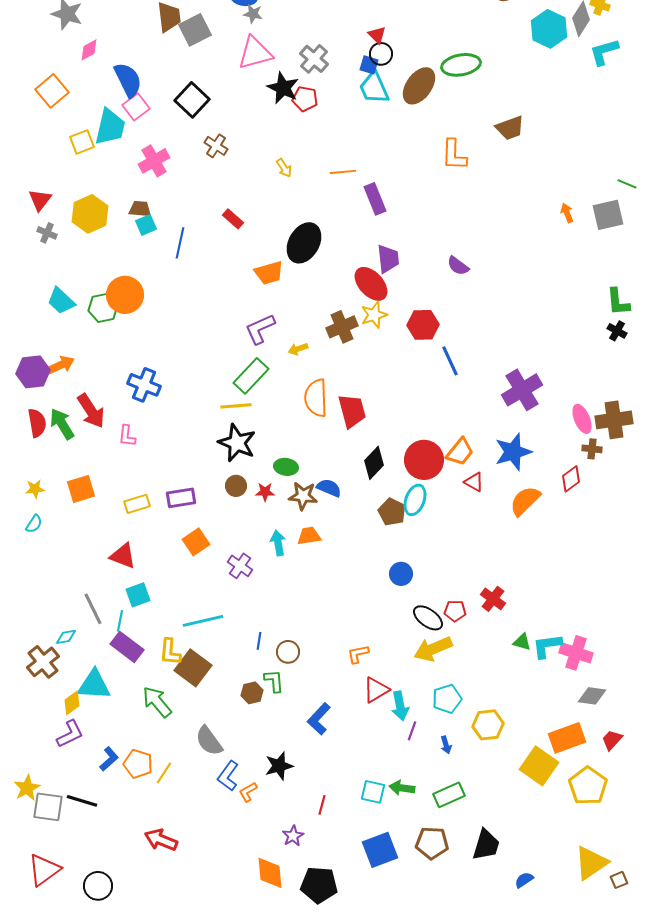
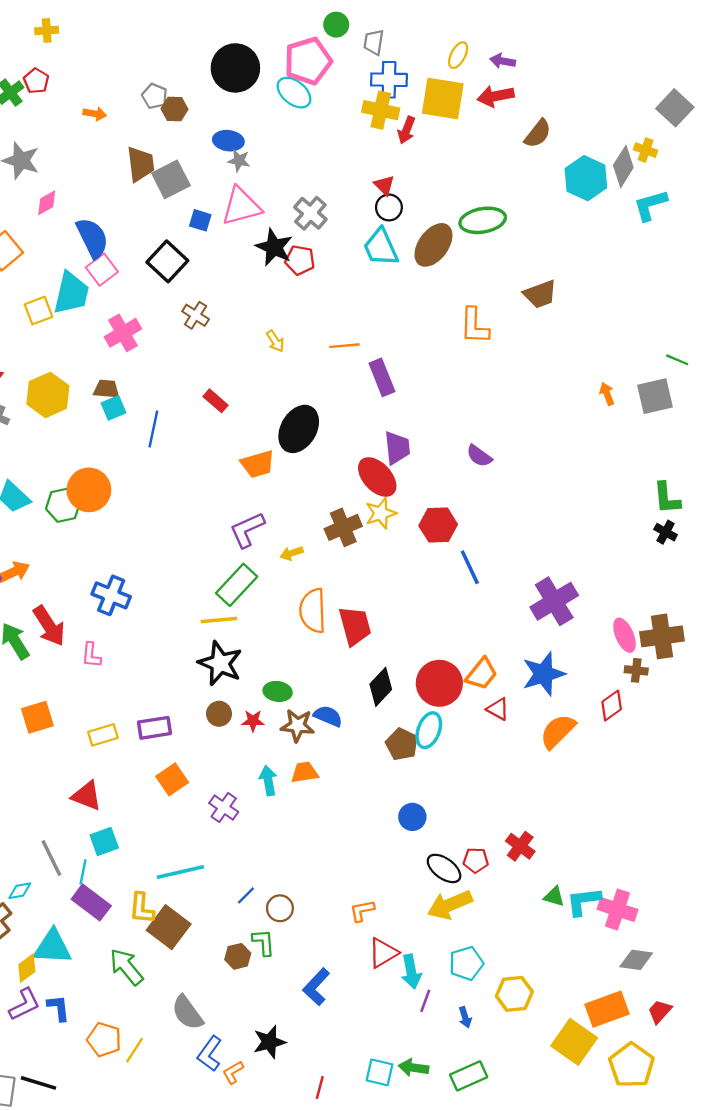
blue square: (369, 65) -> (200, 220), moved
blue line: (259, 641) -> (246, 895), turned 36
blue L-shape: (109, 759) -> (58, 1008), moved, turned -55

